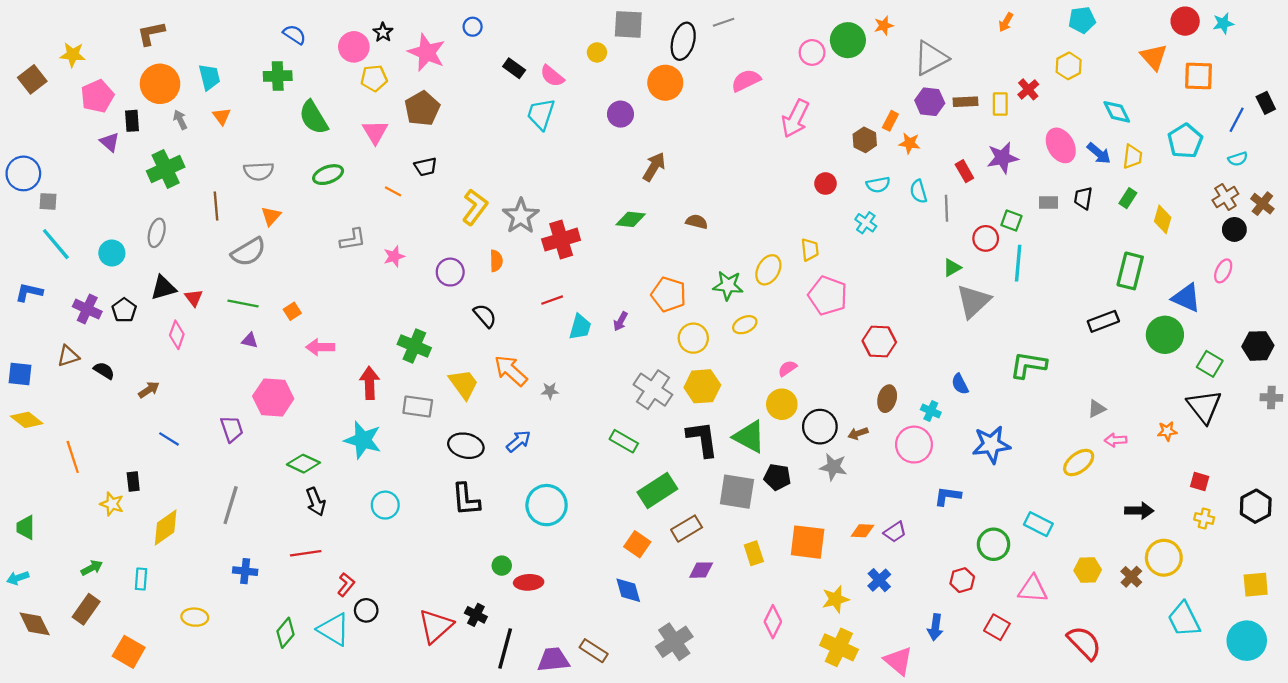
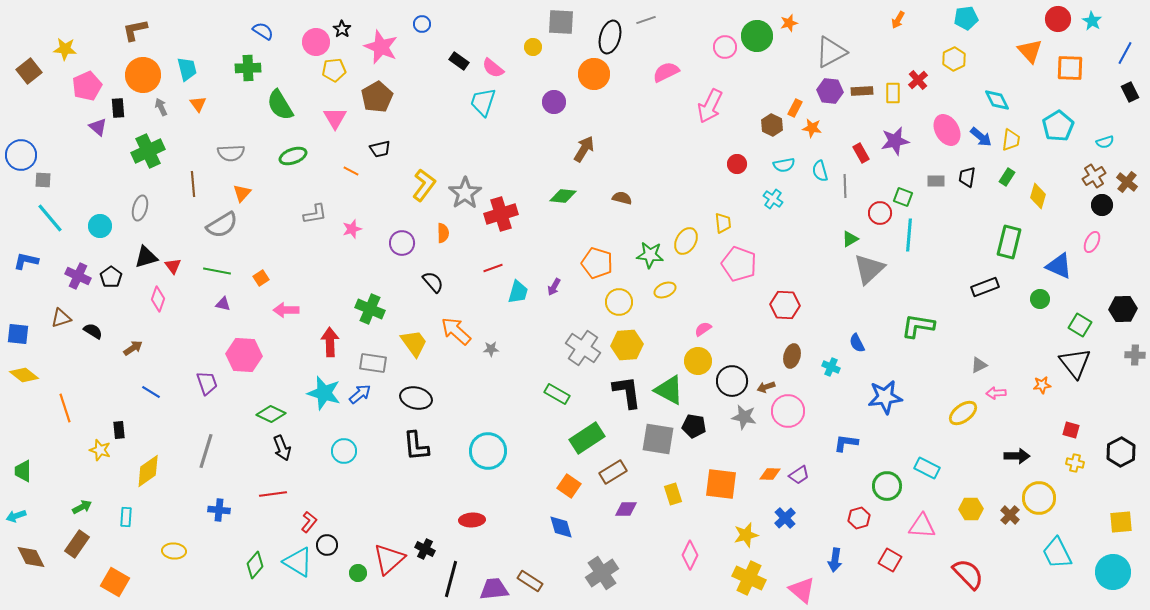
cyan star: (1223, 23) -> (1092, 21), turned -30
blue line: (1237, 120) -> (1125, 53), moved
green circle: (1165, 335) -> (1040, 299), size x0.6
blue arrow: (519, 441) -> (360, 394), moved
pink circle: (914, 445) -> (788, 411), moved
green circle: (502, 566) -> (358, 573), moved

